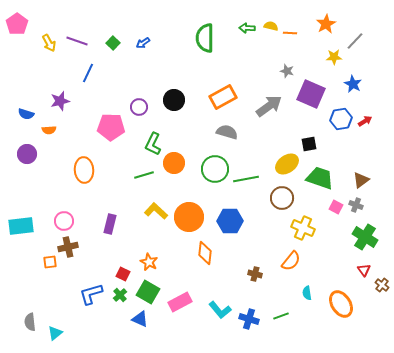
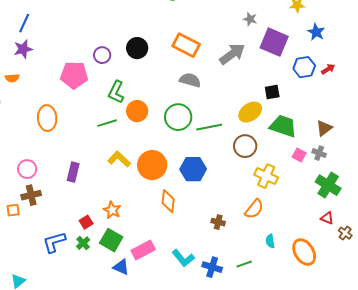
blue line: (88, 73) -> (24, 23), moved
orange rectangle: (223, 97) -> (186, 45), turned 56
red triangle: (364, 270) -> (327, 218), turned -32
red square: (123, 274) -> (86, 222), turned 32
blue triangle: (140, 319) -> (121, 267), moved

